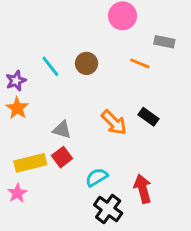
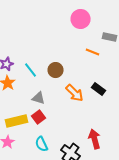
brown circle: (86, 63) -> (56, 70), moved
cyan line: (50, 66) -> (31, 70), moved
cyan semicircle: (97, 177) -> (42, 144), moved, turned -84

